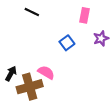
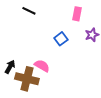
brown cross: (30, 87) -> (27, 79), turned 30

